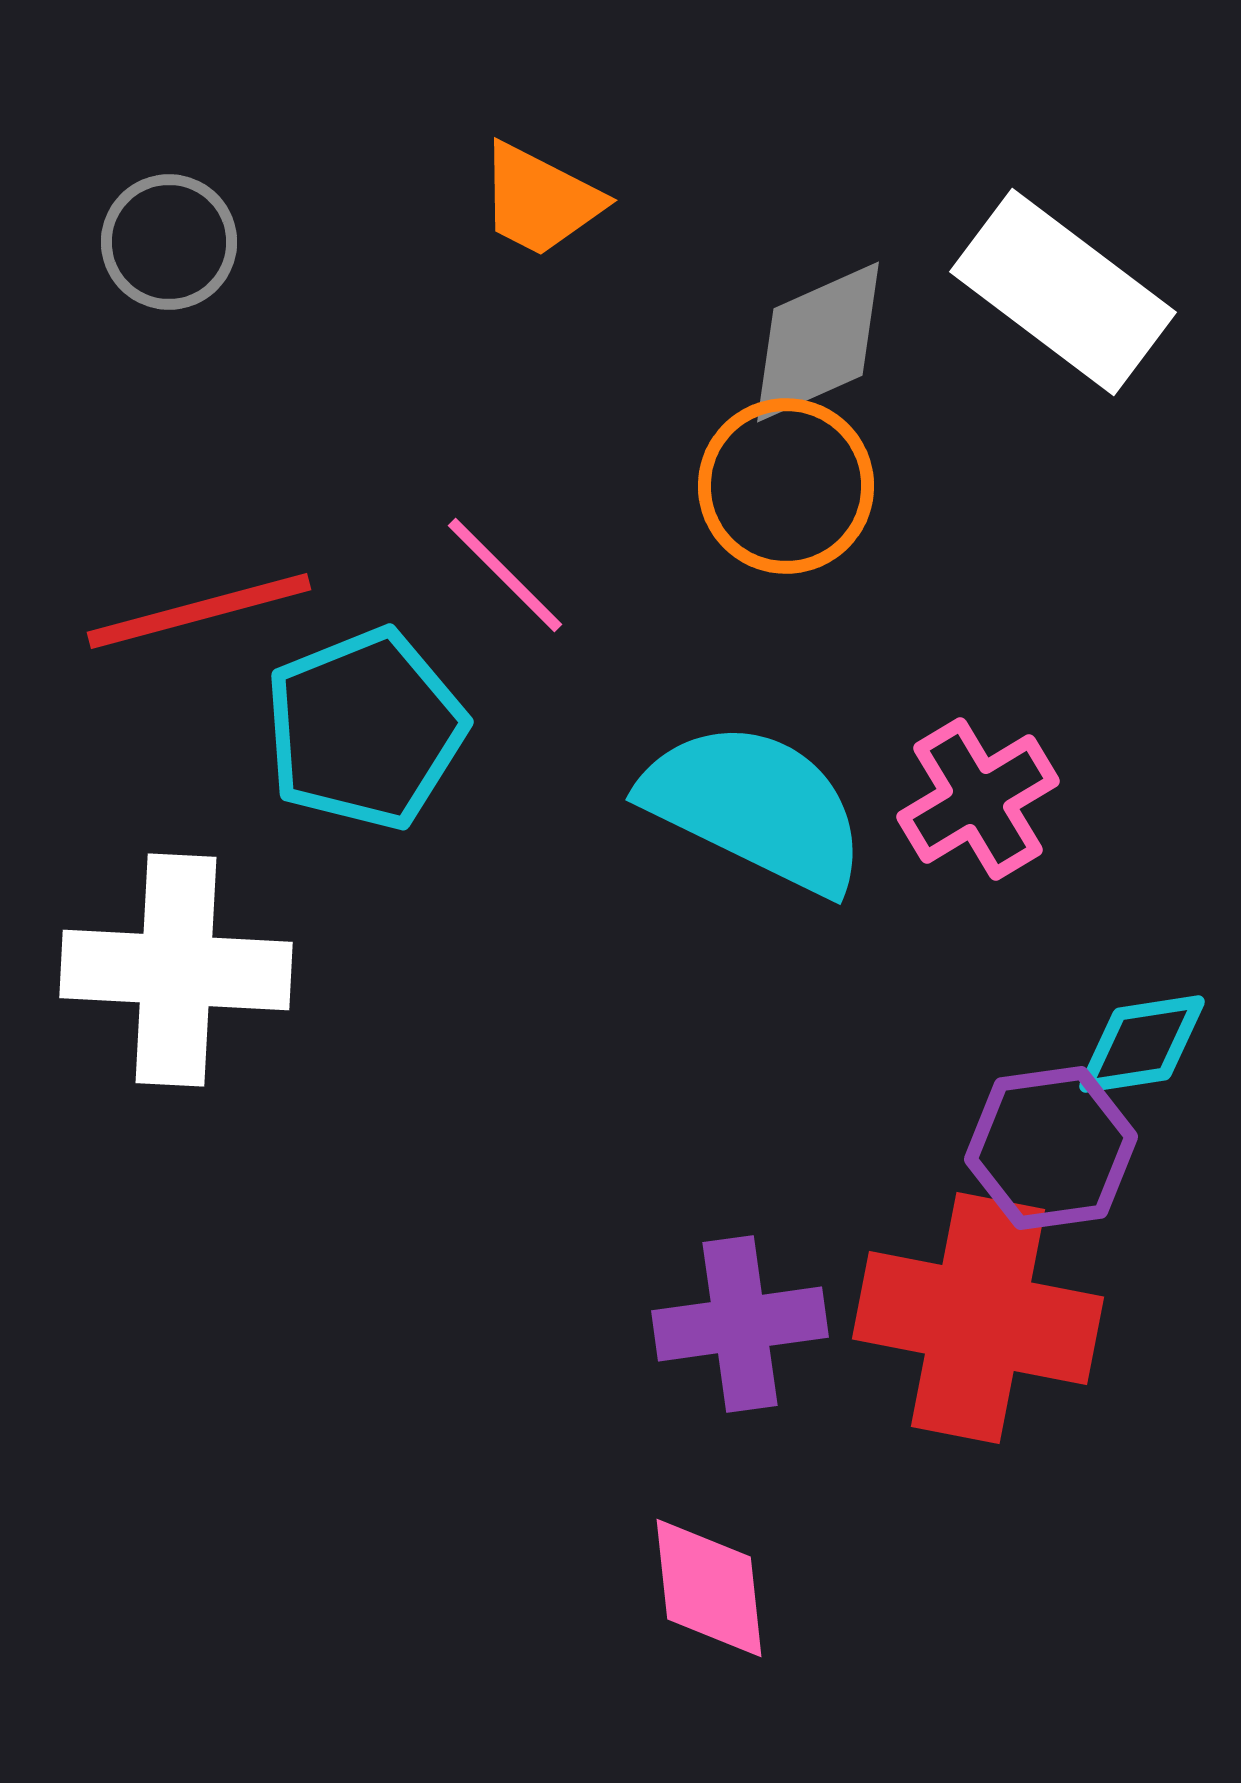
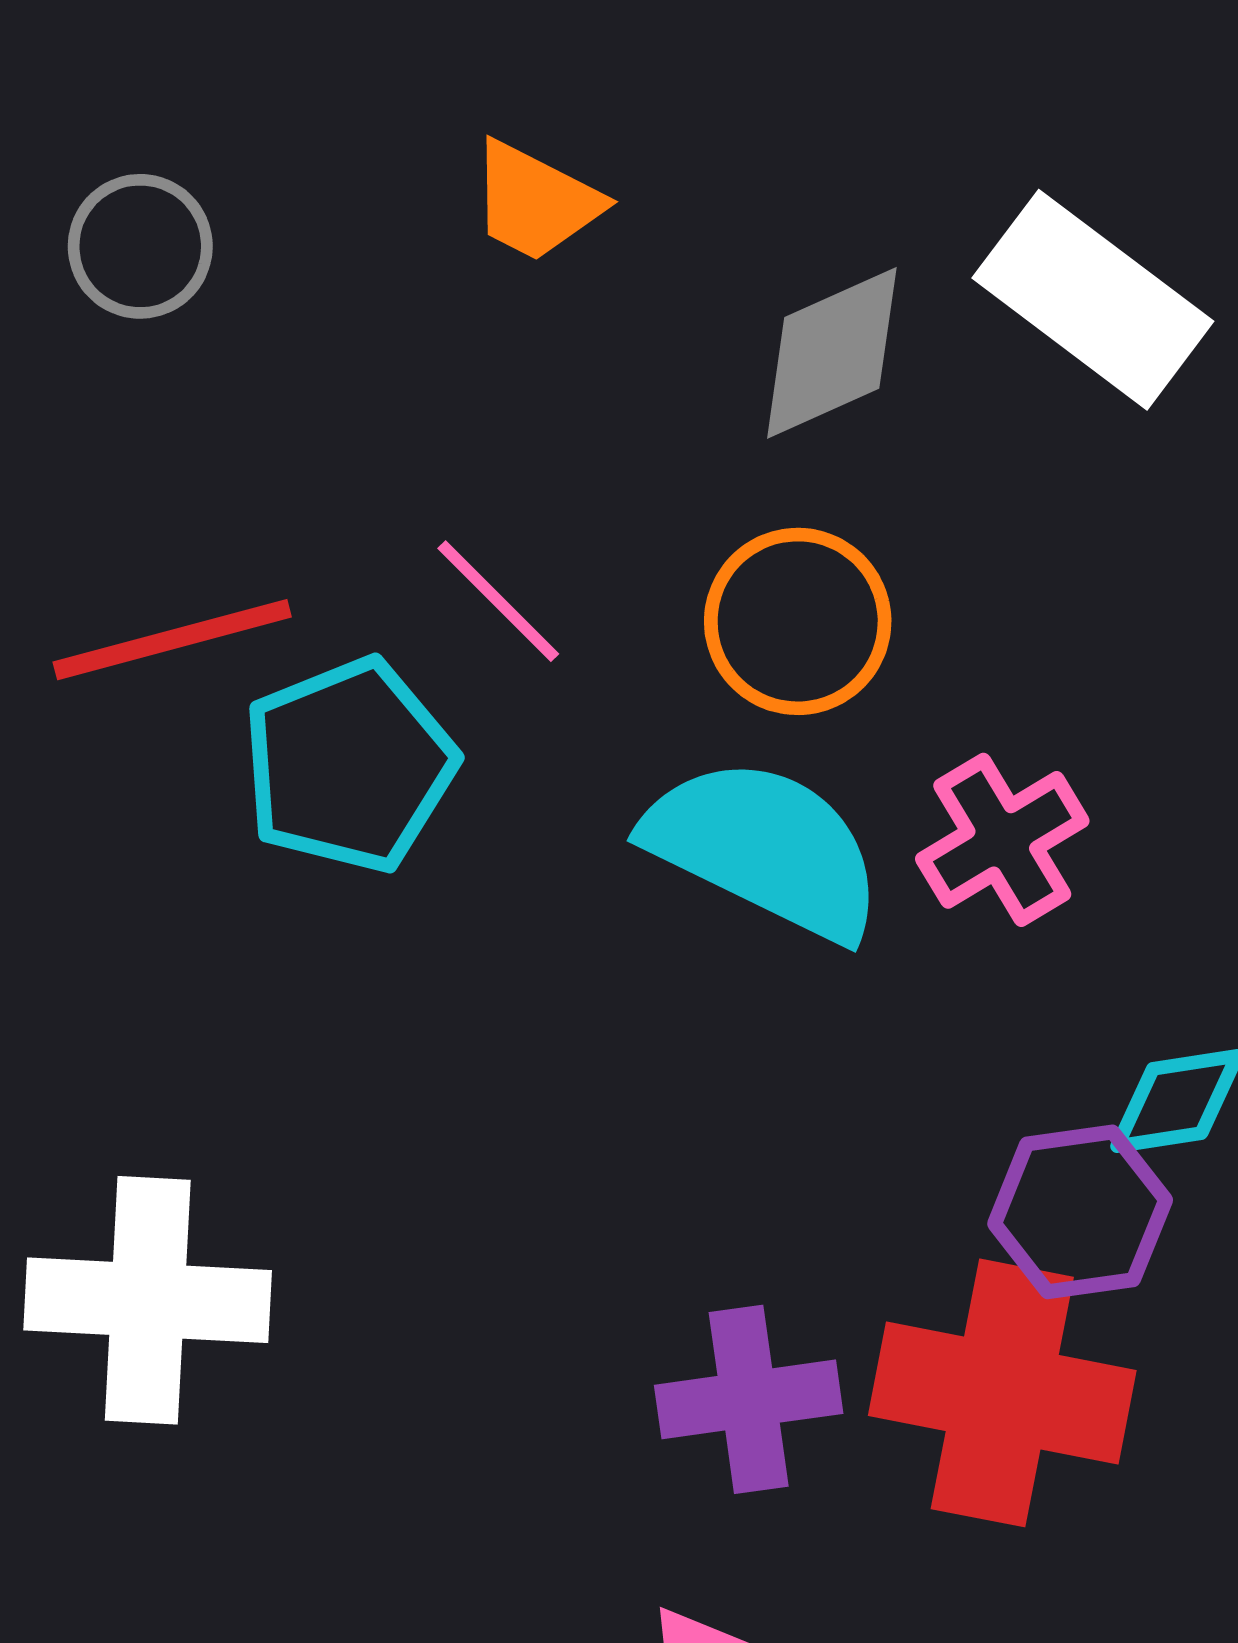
orange circle: (786, 486) -> (798, 621), moved
white cross: (176, 970) -> (148, 1300), moved

